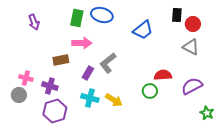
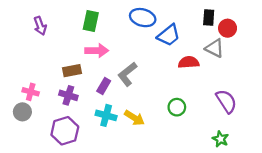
blue ellipse: (102, 15) -> (143, 18), moved
gray triangle: (191, 47) -> (215, 48), moved
red semicircle: (163, 75) -> (189, 62), moved
purple cross: (50, 86) -> (68, 95), moved
purple semicircle: (192, 86) -> (226, 101), turned 85
green star: (207, 113) -> (220, 139), moved

